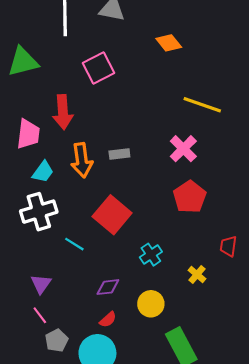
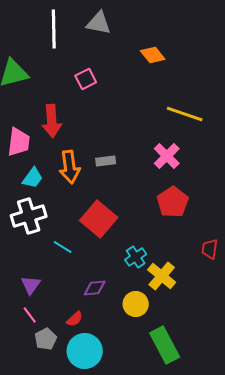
pink square: (98, 68) -> (86, 79), size x0.7
yellow cross: (197, 274) -> (162, 276), moved, size x1.6
red semicircle: (108, 320) -> (75, 319), moved

